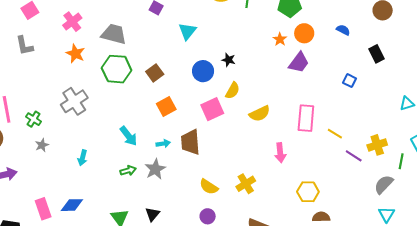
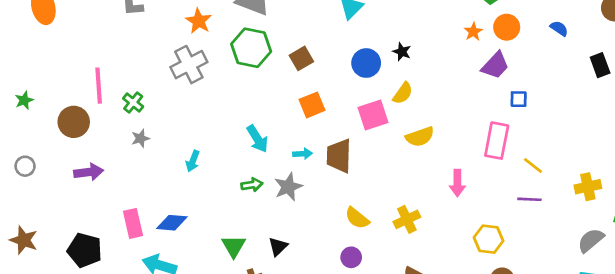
blue square: (349, 81) -> (519, 99), moved, turned -32
gray cross: (74, 101) -> (189, 65), moved
yellow semicircle: (260, 114) -> (420, 137), moved
purple line: (354, 156) -> (529, 199), moved, turned -36

